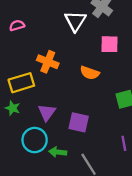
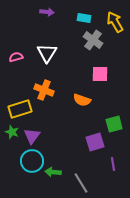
white triangle: (75, 21) -> (47, 53), moved
purple triangle: (47, 112) -> (32, 136), moved
purple square: (79, 122) -> (95, 142), moved, turned -30

